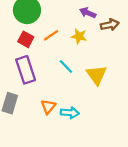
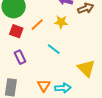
purple rectangle: (26, 70) -> (20, 57), size x0.6
yellow triangle: (97, 75) -> (86, 68), moved

